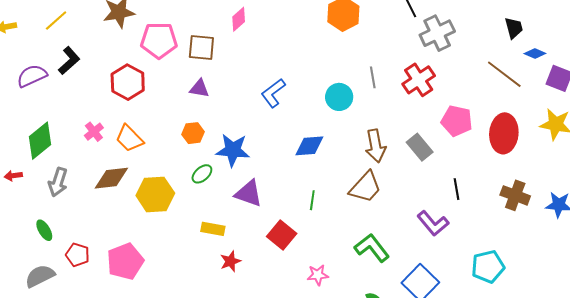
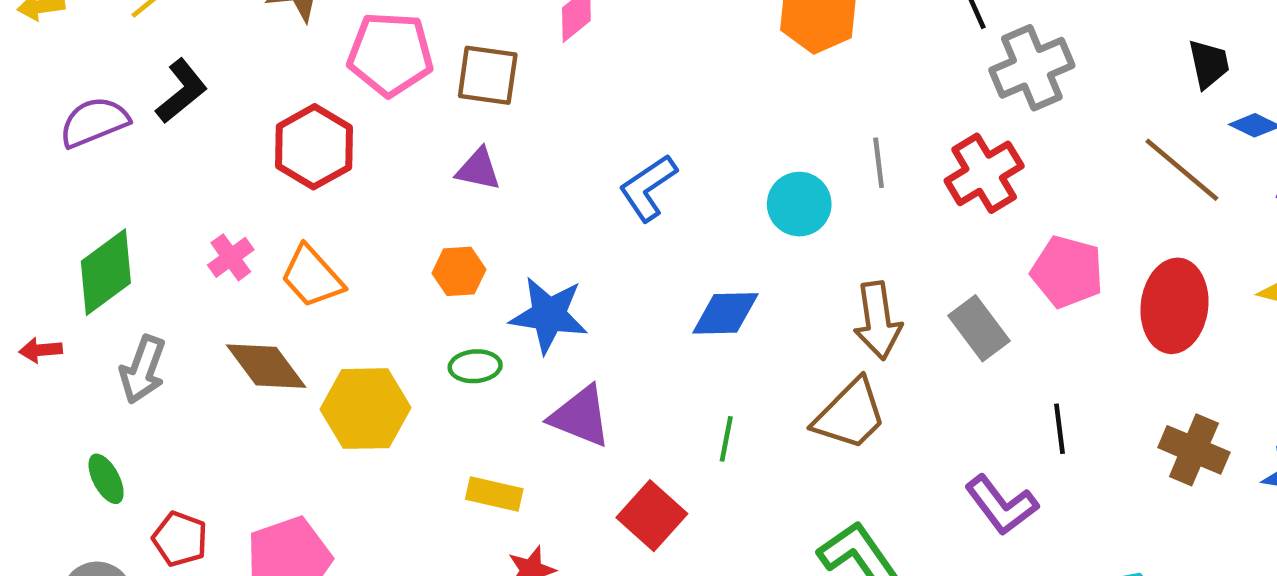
green ellipse: (202, 174) -> (475, 366), turned 35
brown diamond: (111, 178) -> (266, 366), turned 57

